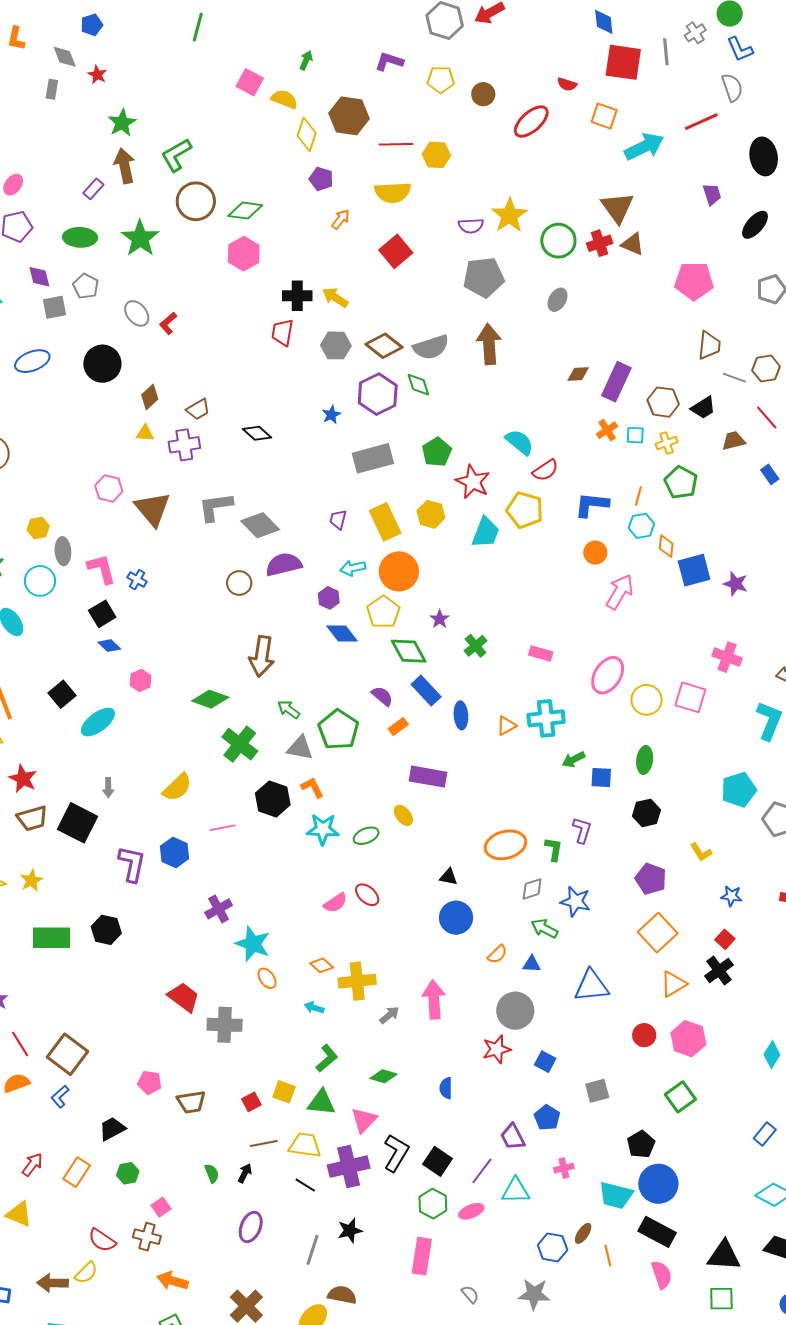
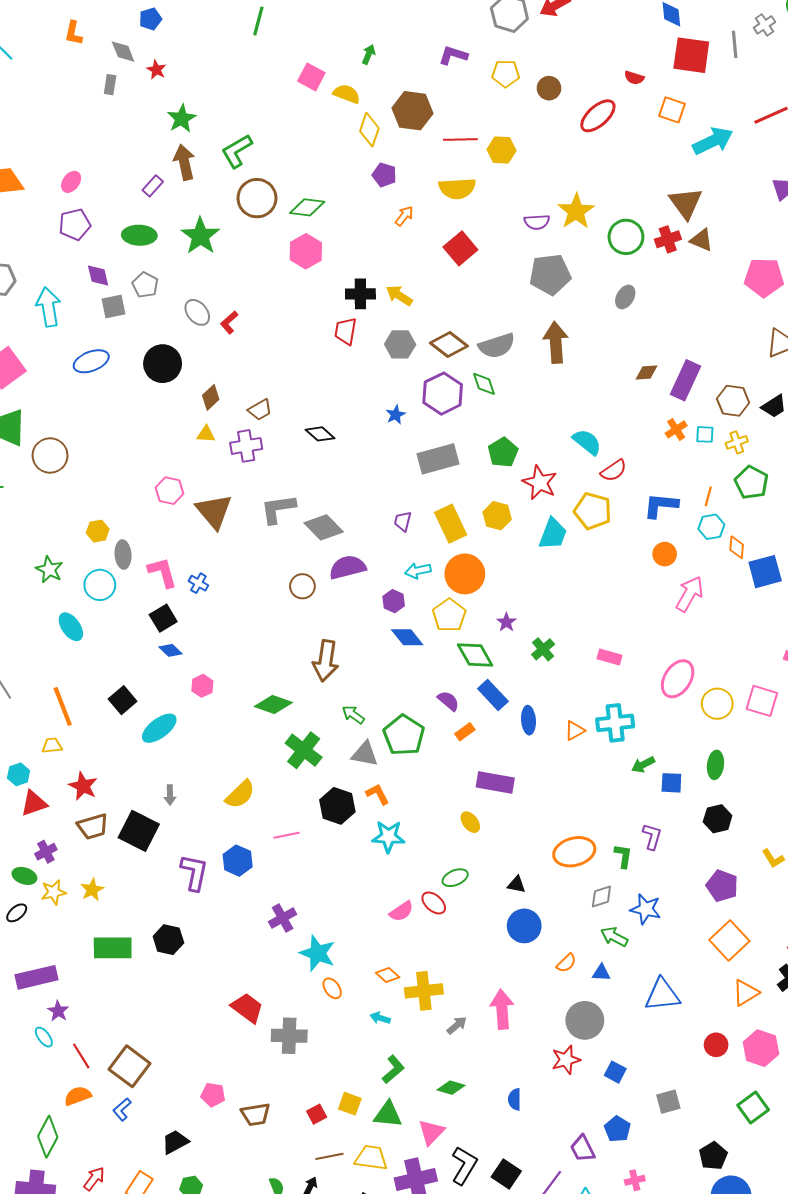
green ellipse: (366, 836) -> (455, 878), moved

